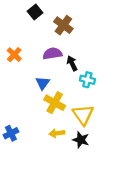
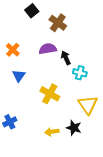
blue triangle: (43, 83) -> (19, 76), moved
yellow triangle: (83, 115) -> (88, 105), moved
yellow arrow: (57, 133) -> (52, 132), moved

